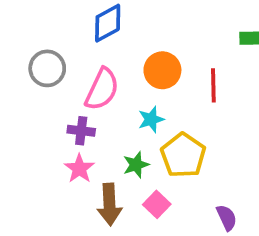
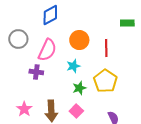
yellow pentagon: (183, 155) -> (105, 81), moved
green star: (136, 165) -> (79, 88), moved
pink star: (79, 168) -> (24, 109), moved

